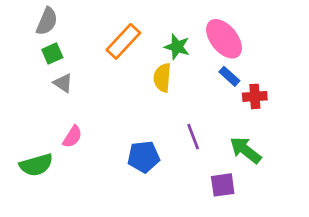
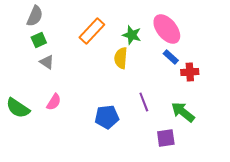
green semicircle: (36, 165) -> (18, 108), moved, turned 50

